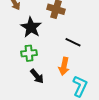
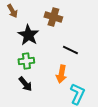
black arrow: (37, 76) -> (25, 84), moved

